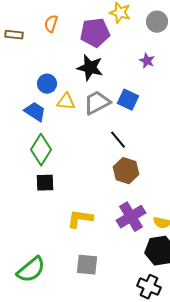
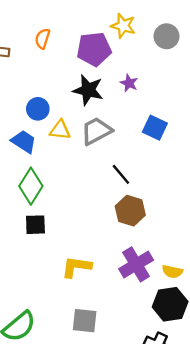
purple star: (147, 61) -> (129, 83), moved
blue square: (128, 100) -> (155, 128), moved

